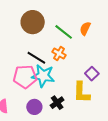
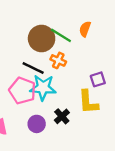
brown circle: (33, 22) -> (42, 38), moved
purple square: (92, 74) -> (98, 79), turned 32
pink pentagon: (25, 77) -> (22, 91), turned 30

